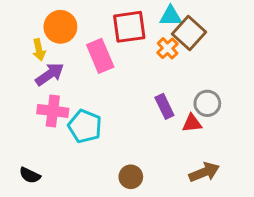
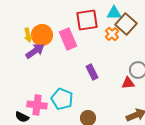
orange circle: (60, 27) -> (42, 35), moved
purple rectangle: (164, 106) -> (92, 72), moved
pink cross: (53, 111) -> (37, 105), moved
cyan pentagon: (85, 126) -> (62, 99), moved

